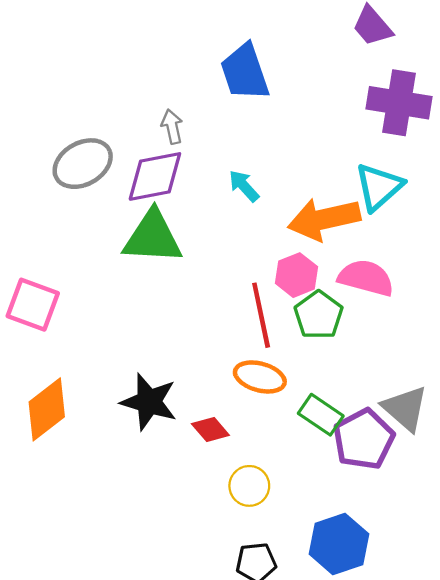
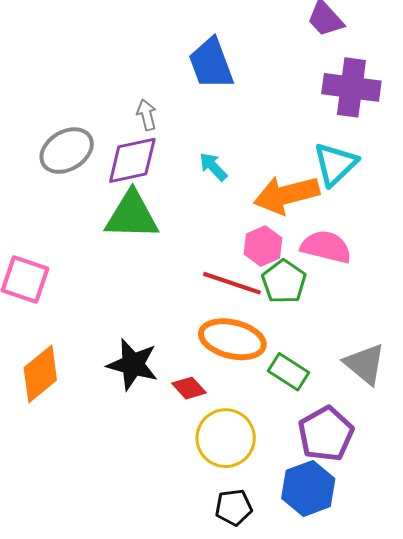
red line: (261, 315) -> (232, 283), turned -58
orange ellipse: (260, 377) -> (232, 339), size x1.4
purple pentagon: (364, 439) -> (326, 434), moved
yellow circle: (249, 486) -> (226, 438), size x1.6

